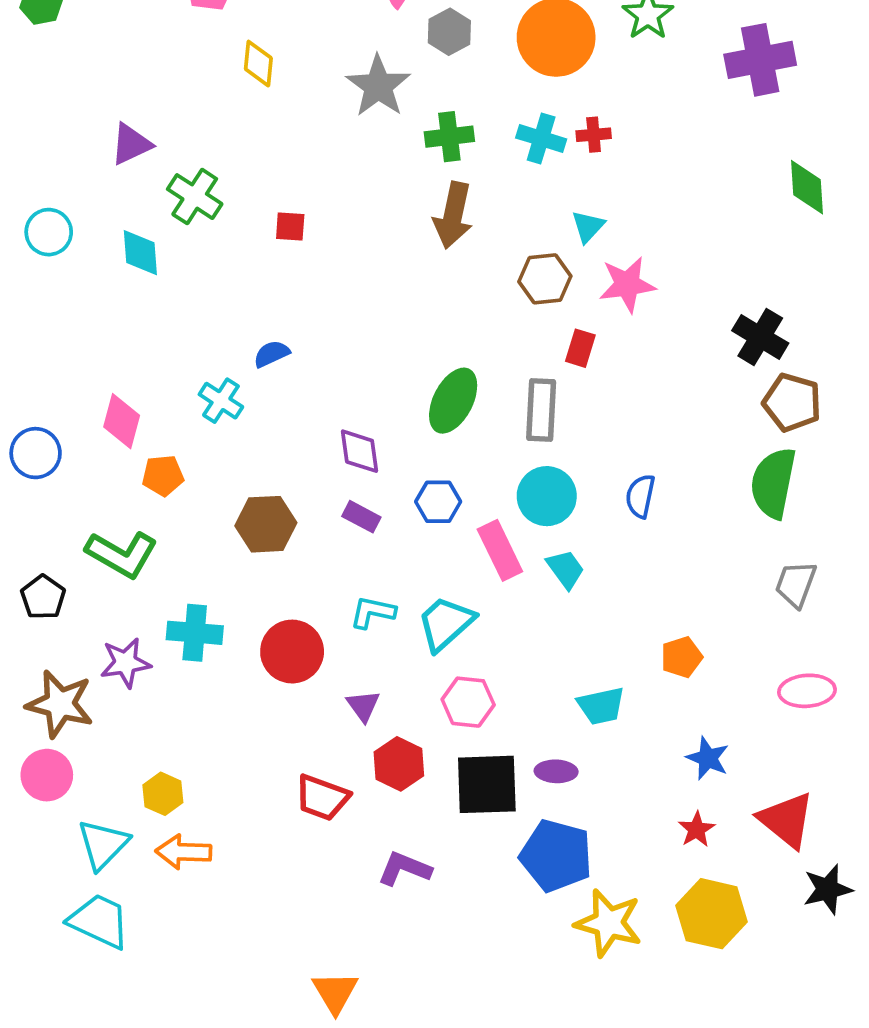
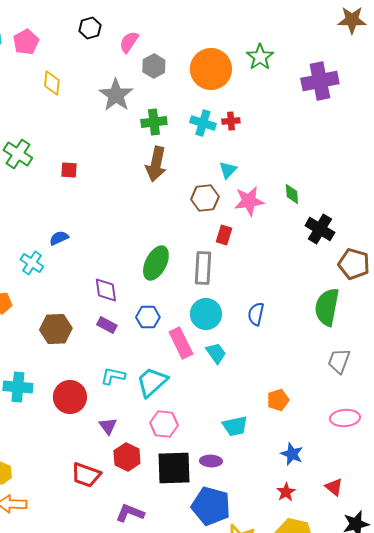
green diamond: (807, 187) -> (292, 194), moved, size x0.7
brown pentagon: (792, 402) -> (354, 264), moved
red triangle: (786, 820) -> (334, 487), size x0.6

